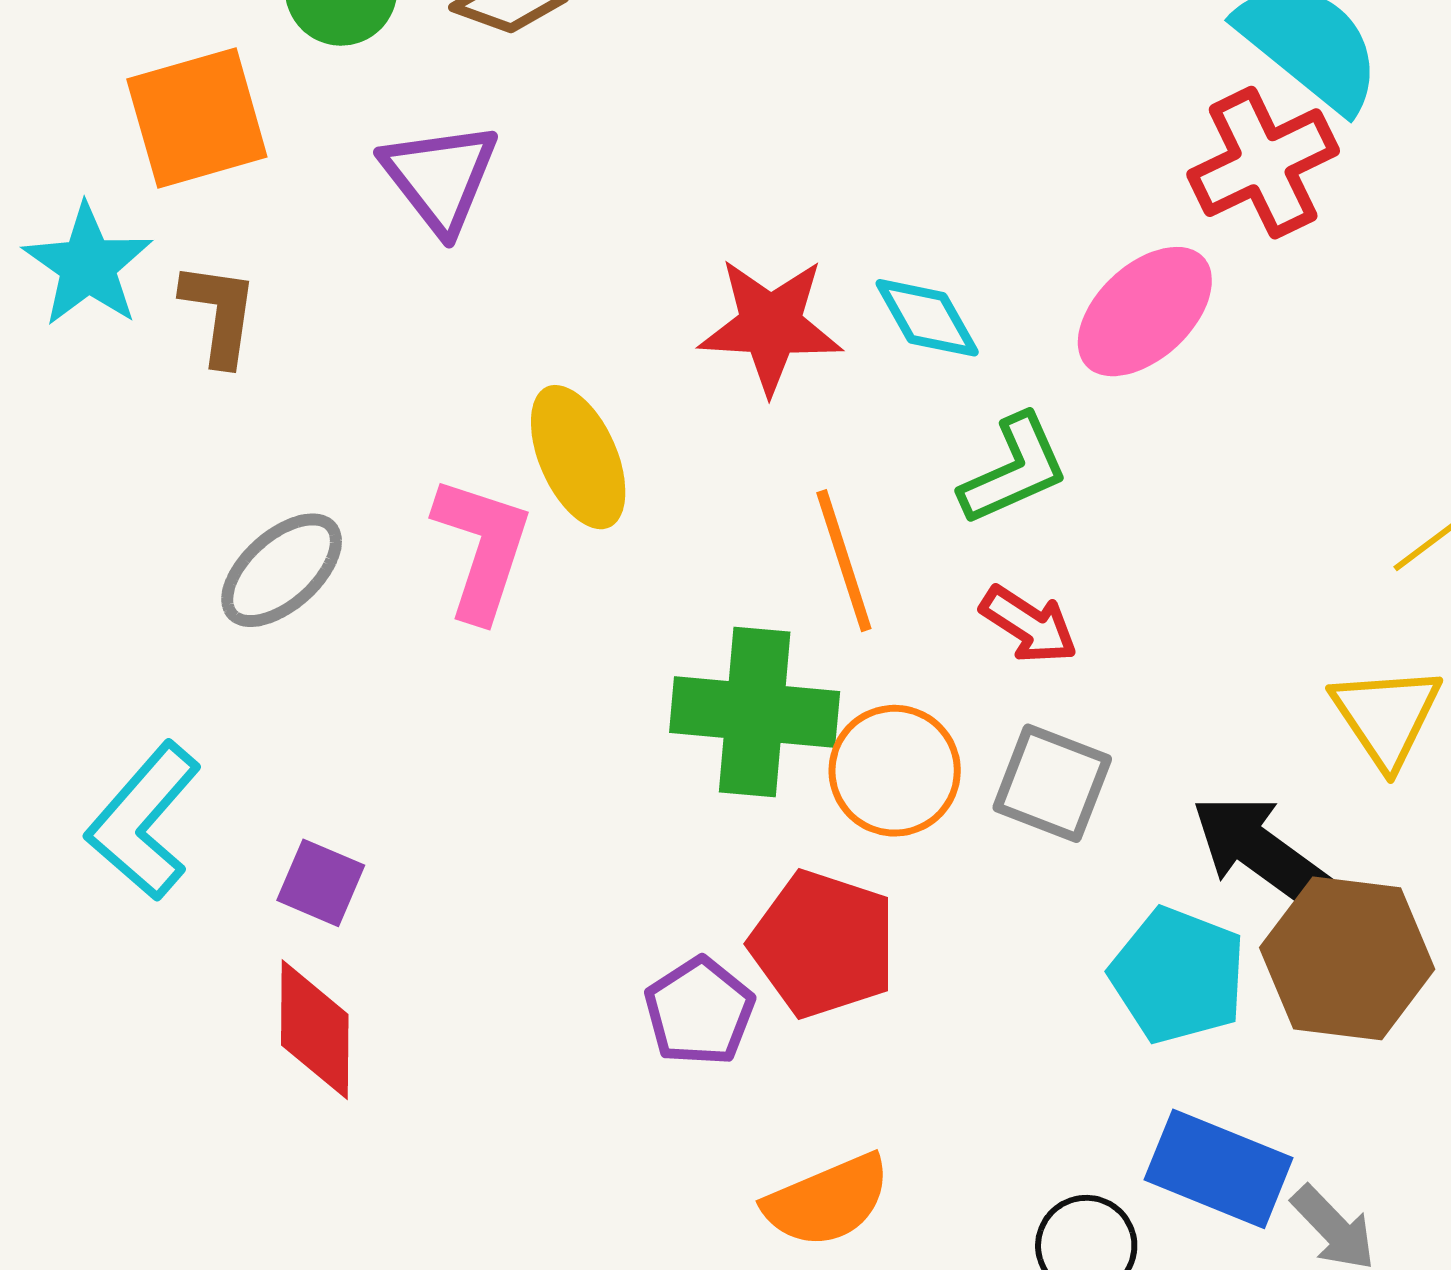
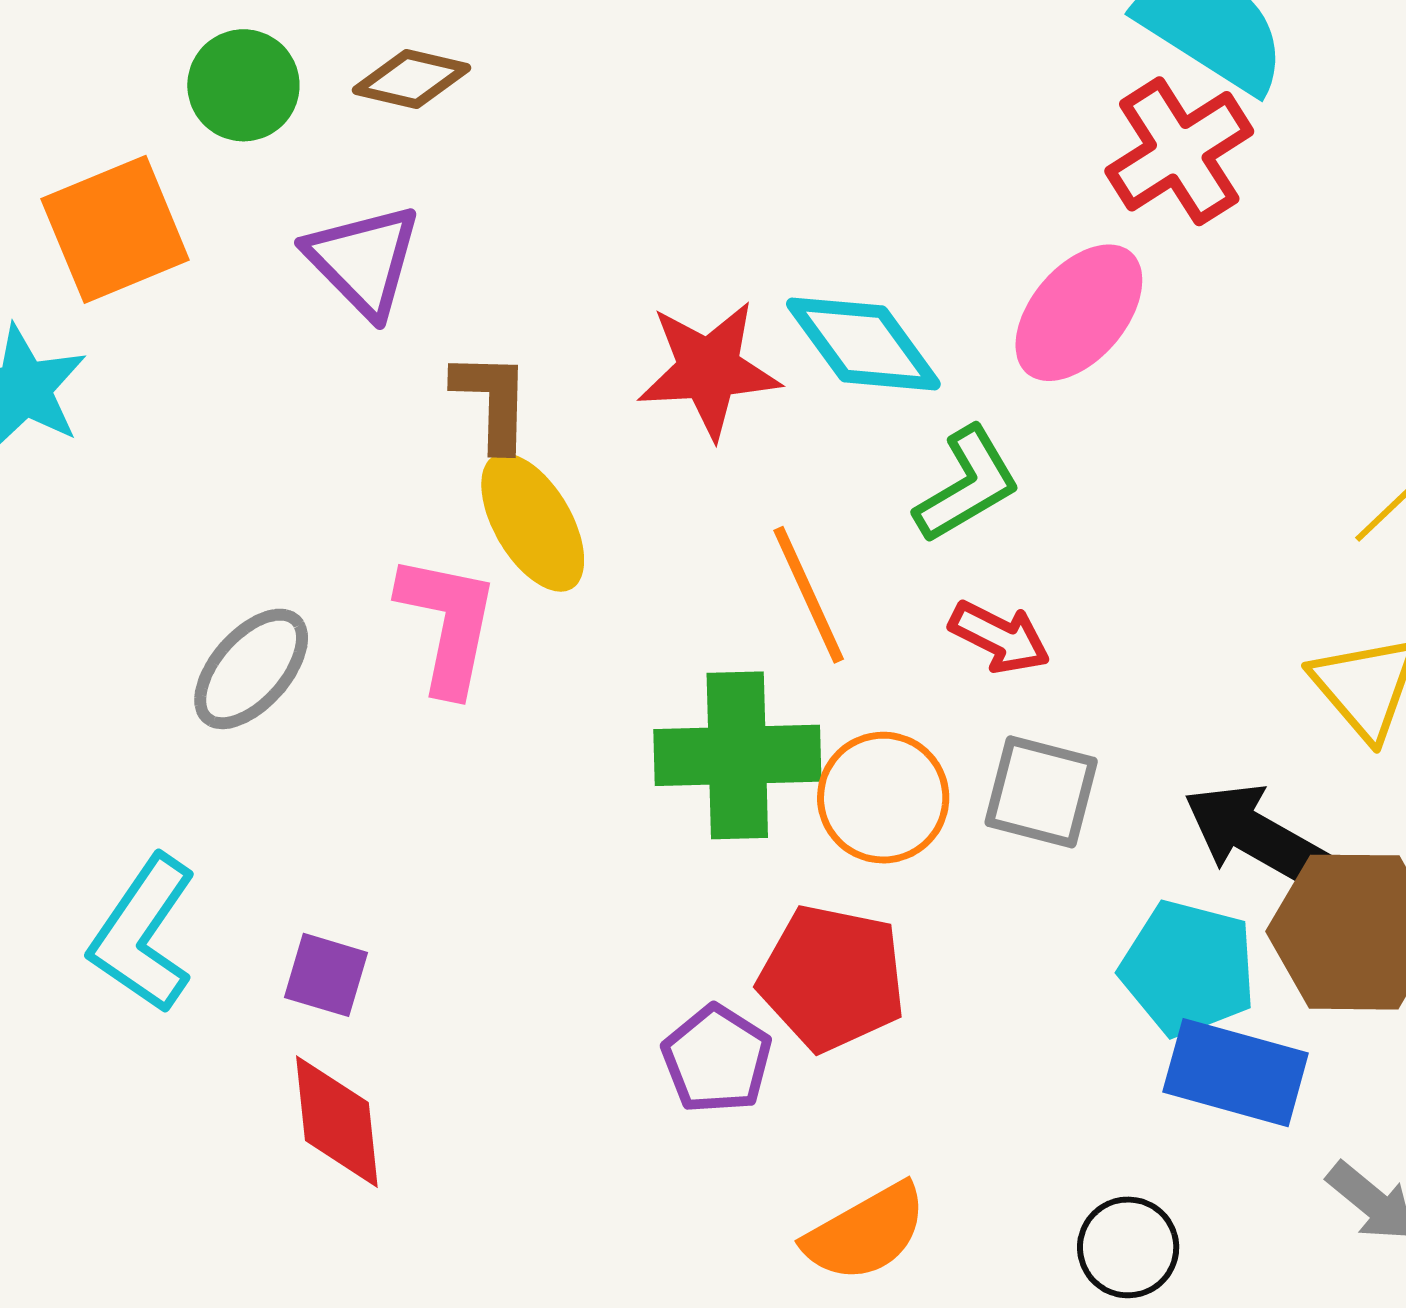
brown L-shape: (219, 313) -> (492, 401), moved
cyan diamond: (927, 318) -> (863, 344), size x1.4
blue rectangle: (1219, 1169) -> (1236, 1073), moved

